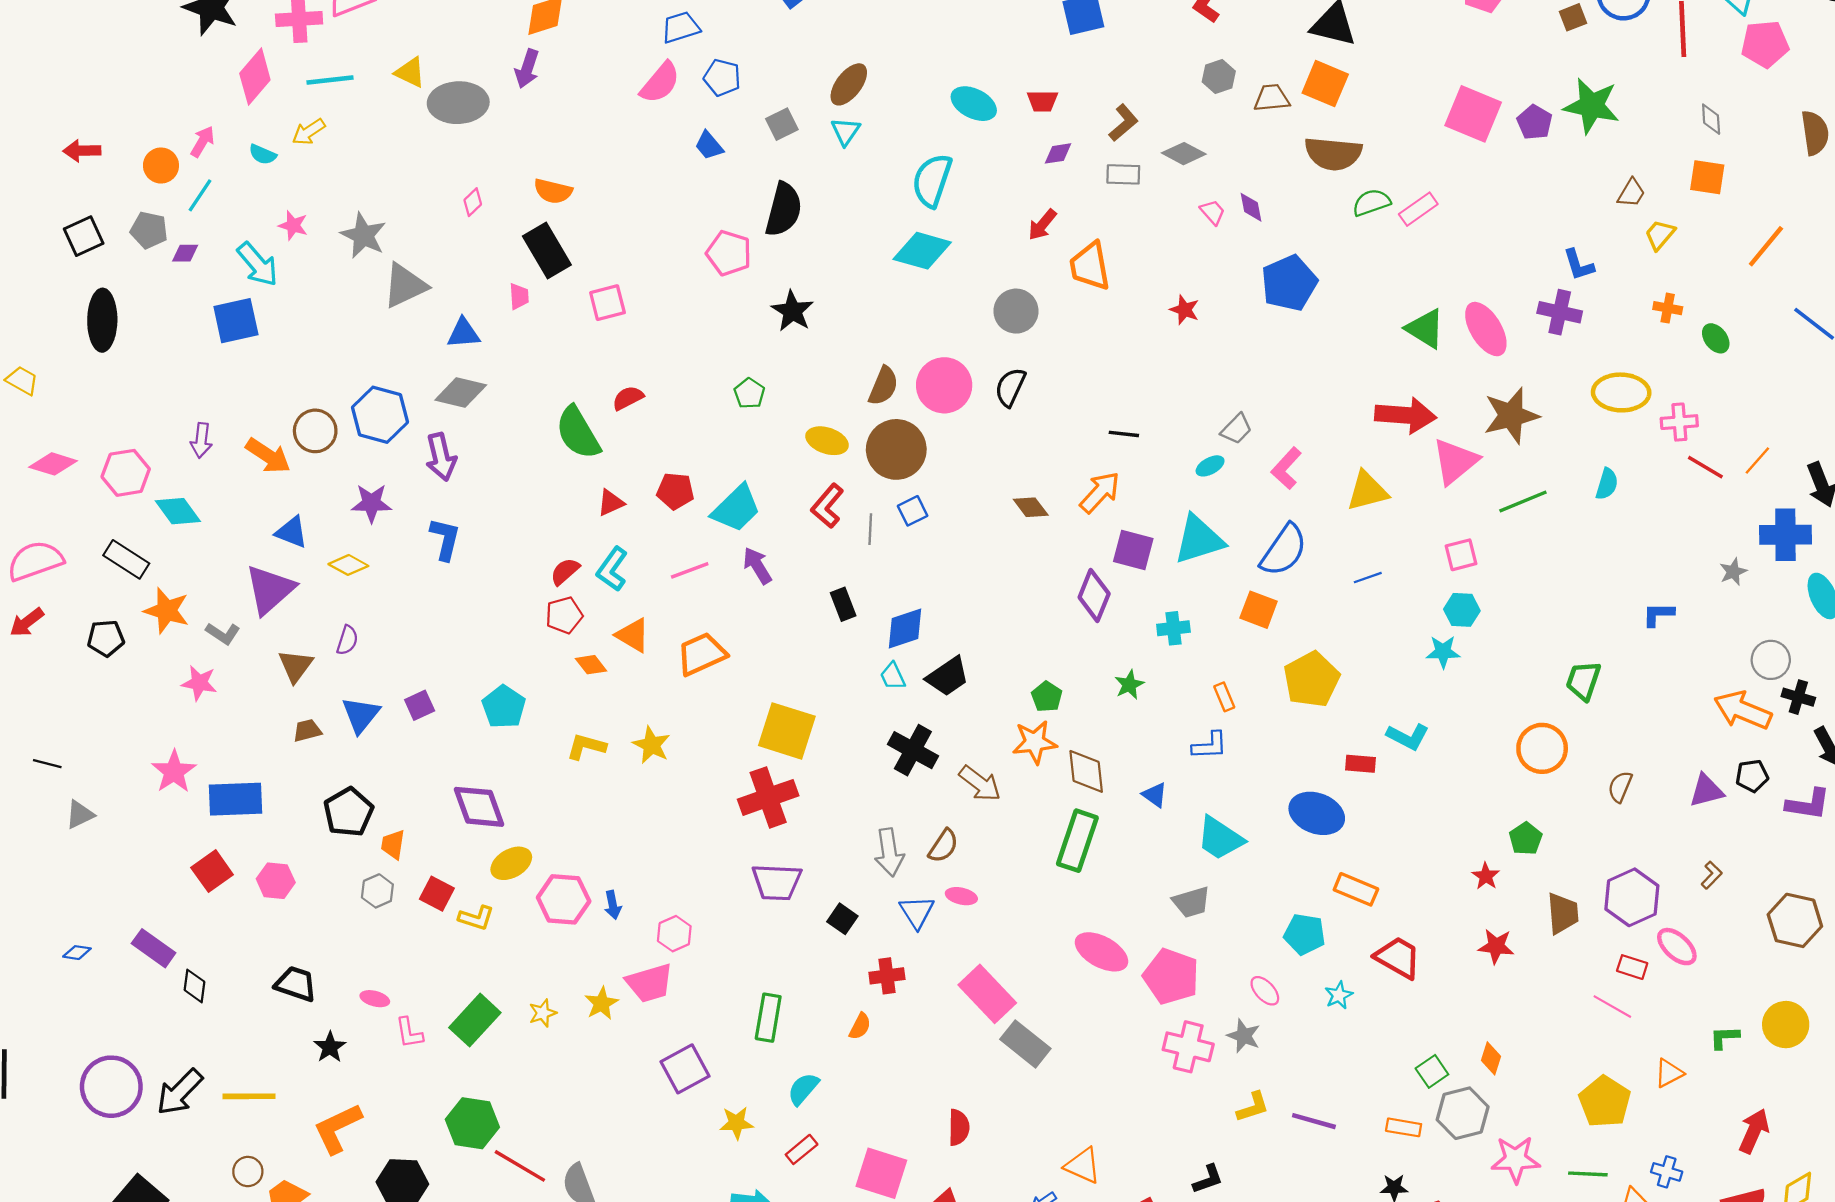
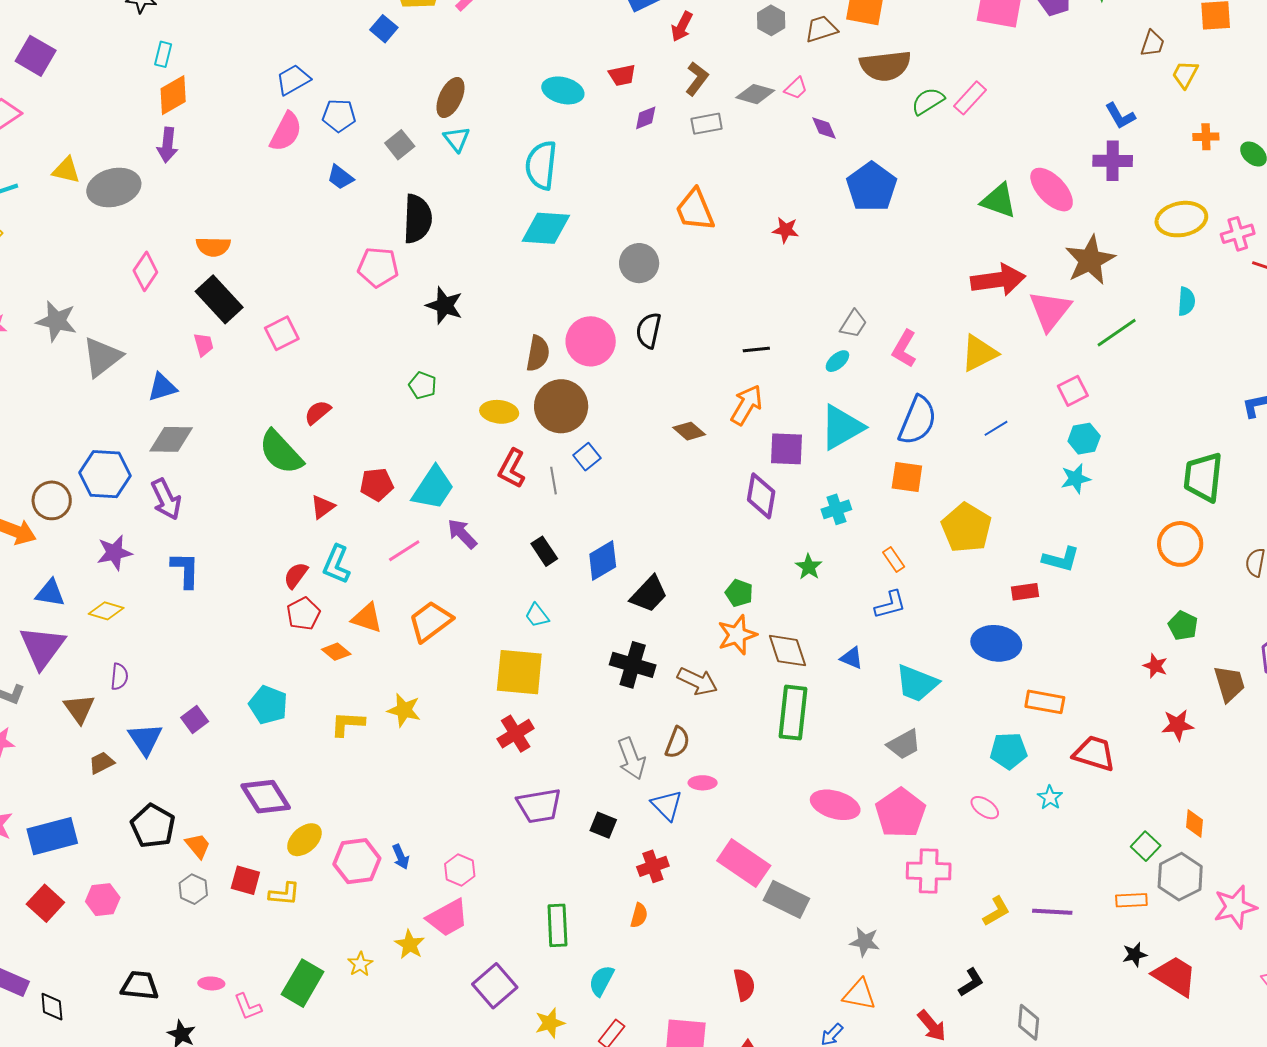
pink diamond: (473, 202) -> (145, 271), size x1.5
pink trapezoid: (1213, 212) -> (796, 88), moved, turned 100
red arrow: (1042, 225) -> (682, 27), moved
cyan trapezoid: (893, 676) -> (537, 615), moved
green trapezoid: (1583, 681) -> (1203, 477), size x1.4
red cross: (768, 797) -> (516, 734), size x0.7
orange trapezoid: (393, 844) -> (198, 846), turned 144
pink pentagon: (1171, 976) -> (900, 813), turned 30
gray star: (1244, 1036) -> (865, 942), moved

